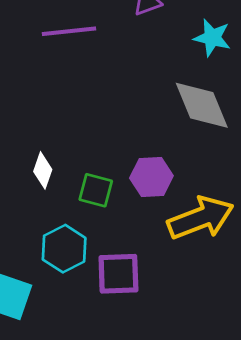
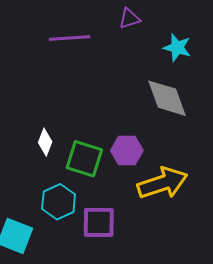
green square: (96, 190) -> (84, 159), size x1.4

